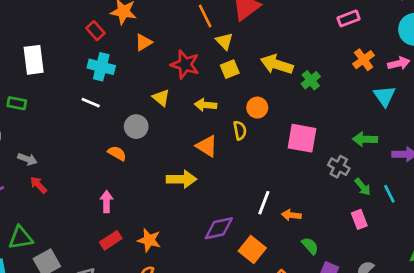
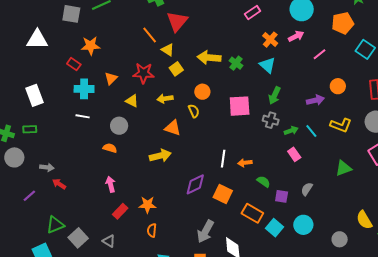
orange triangle: (144, 42) -> (111, 78), moved
cyan triangle: (384, 96) -> (268, 65), moved
green arrow: (365, 139) -> (274, 95), moved, turned -54
green arrow: (363, 187) -> (291, 131), turned -56

